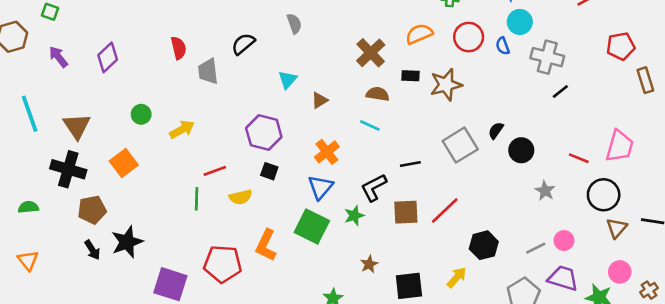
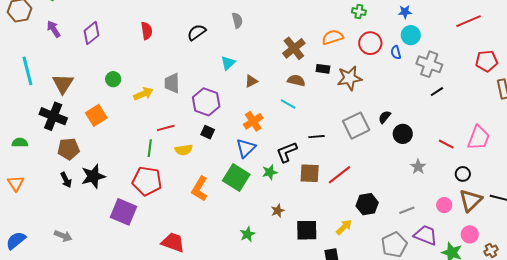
gray trapezoid: (208, 71) -> (172, 83), moved
black circle: (604, 195) -> (463, 174), size x0.6
brown triangle: (617, 228) -> (470, 200), size x1.4
pink circle: (564, 241) -> (444, 205), moved
red pentagon: (223, 264) -> (147, 181), moved

